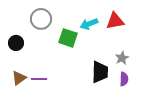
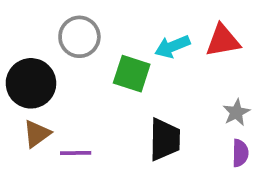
black circle: (16, 43) -> (31, 83), size x1.6
black trapezoid: (100, 72) -> (165, 139), moved
brown triangle: (19, 78) -> (37, 134), moved

